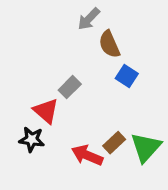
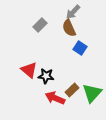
gray arrow: (89, 19) -> (73, 12), moved
gray rectangle: (70, 87) -> (40, 25), moved
black star: (32, 139) -> (46, 76), moved

